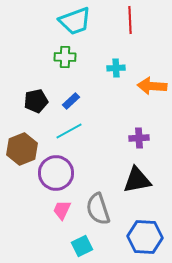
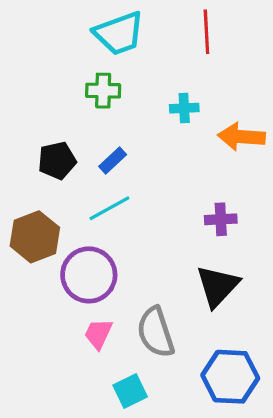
black triangle: (137, 180) -> (218, 286), turned -36

